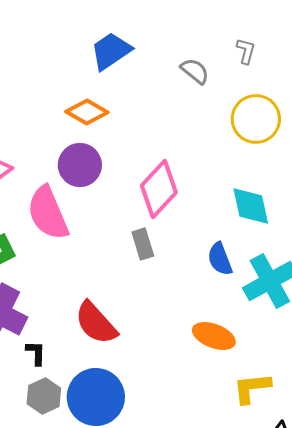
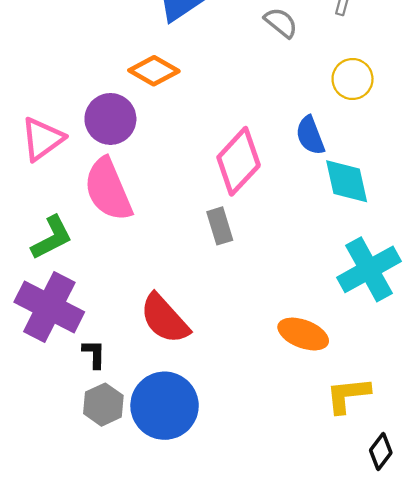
yellow circle: (256, 119) -> (353, 79), size x0.7
purple circle: (80, 165) -> (110, 119), moved
blue semicircle: (220, 259) -> (310, 135), moved

